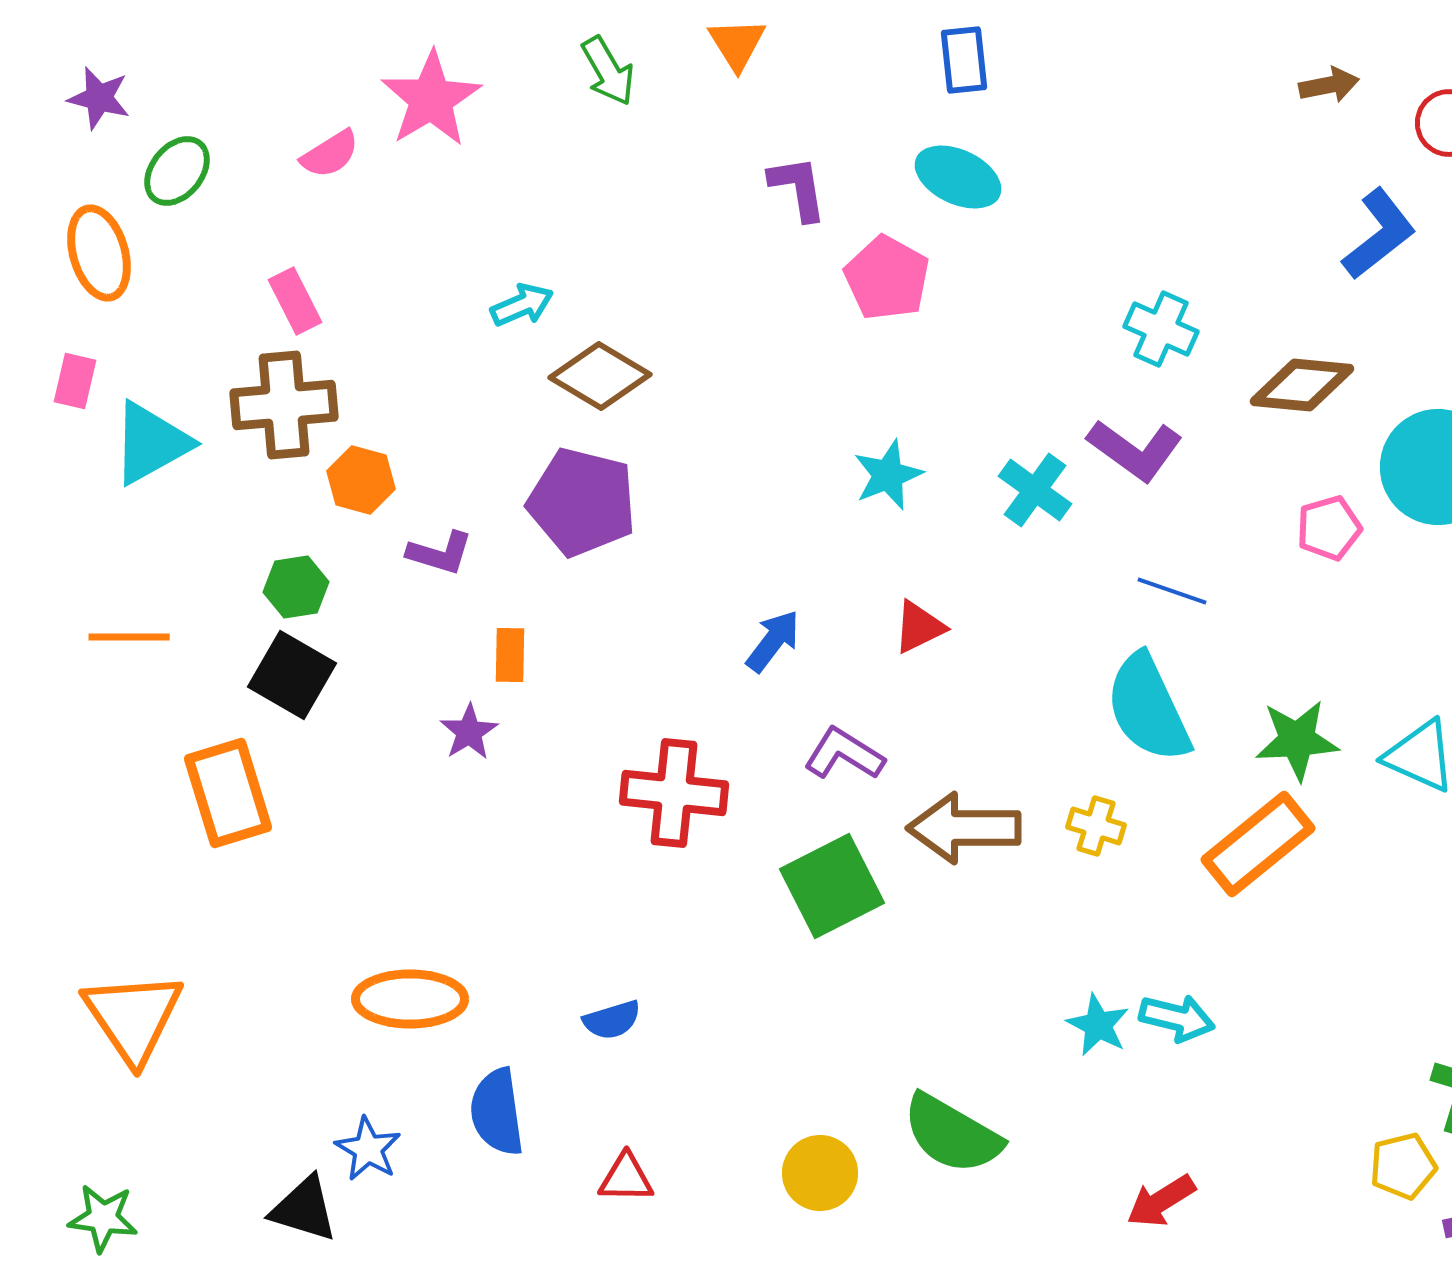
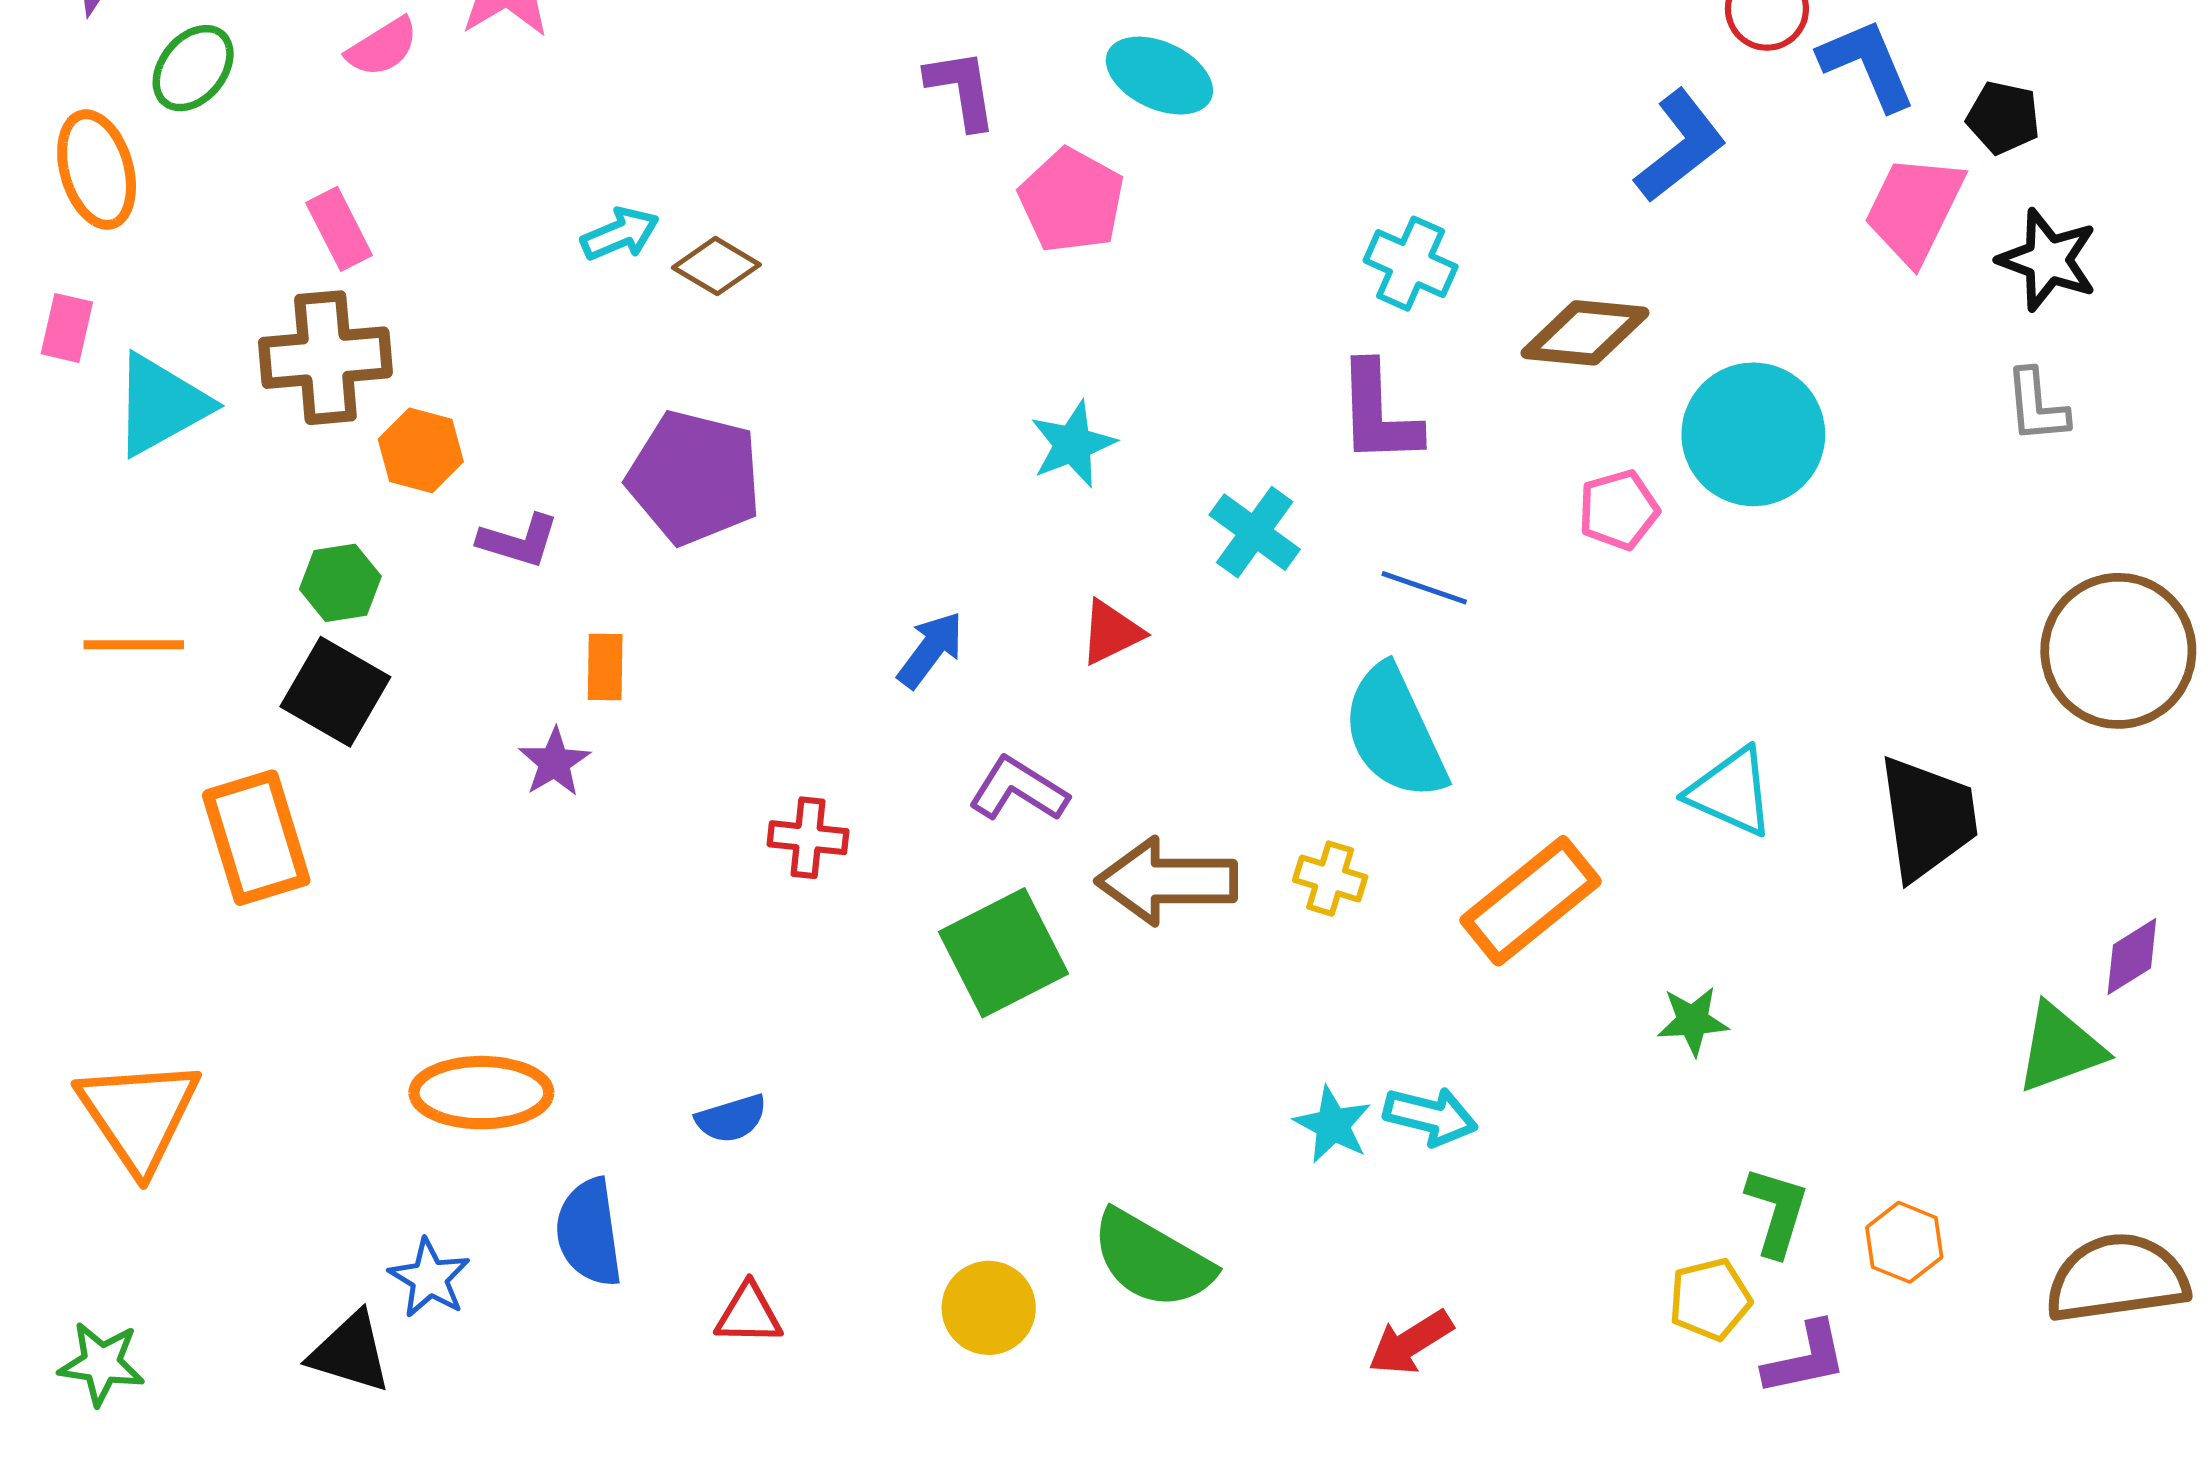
brown diamond: (600, 376) -> (716, 266), moved, size x0.7
purple L-shape: (1135, 450) -> (1378, 413), turned 52
cyan cross: (1035, 490) -> (1255, 532), moved
green star: (1297, 740) -> (1693, 1021), moved, size x0.7
red cross: (674, 793) -> (808, 838), size x0.6

